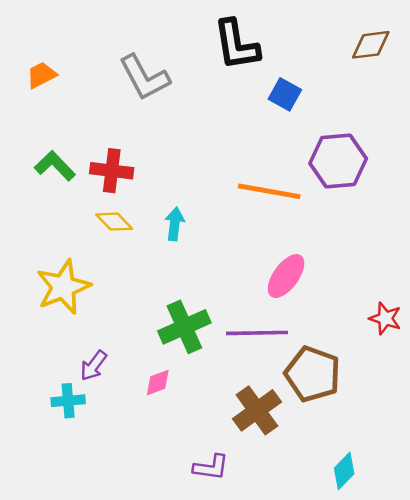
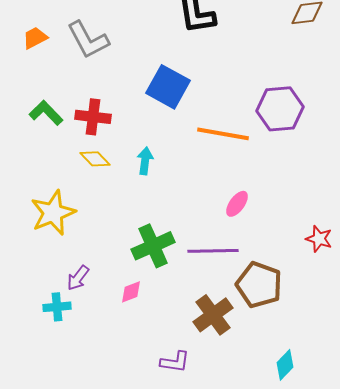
gray L-shape: (144, 77) -> (88, 40), moved
blue square: (285, 94) -> (168, 87), moved, size x1.6
pink ellipse: (286, 276) -> (237, 204), size x0.7

